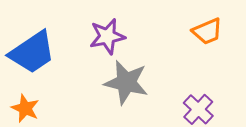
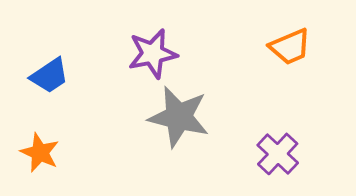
blue trapezoid: (32, 52) -> (49, 76), size x0.6

